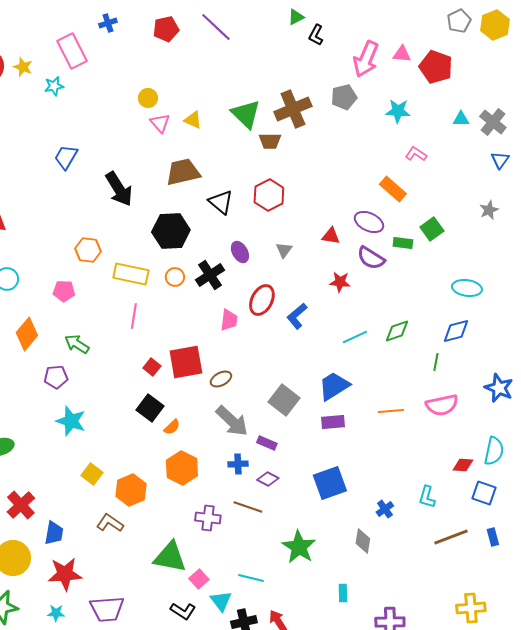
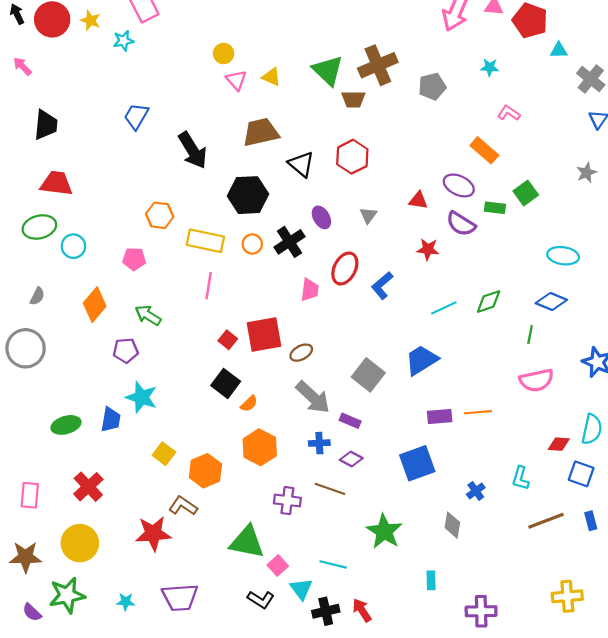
gray pentagon: (344, 97) -> (432, 86), moved
cyan star: (398, 111) -> (490, 67), size x0.7
cyan triangle: (461, 119) -> (559, 50), moved
blue diamond: (456, 331) -> (551, 301), turned 36
orange line: (391, 411) -> (478, 412), moved
purple rectangle: (333, 422) -> (440, 416), moved
blue trapezoid: (54, 533) -> (111, 420), moved
red star: (65, 574) -> (153, 534), moved

